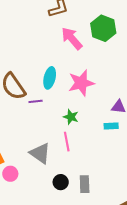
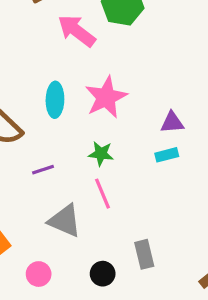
purple line: (36, 101) -> (43, 170), moved
pink circle: (10, 174) -> (39, 274), moved
black circle: (61, 182) -> (103, 274), moved

